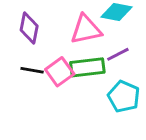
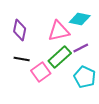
green rectangle: (87, 67) -> (60, 57), turned -35
pink square: (60, 72) -> (41, 72), moved

